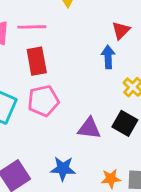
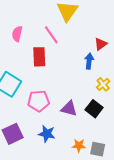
pink line: (32, 27) -> (51, 35), moved, turned 48
pink pentagon: (43, 101) -> (39, 101), moved

